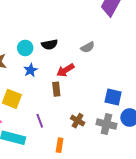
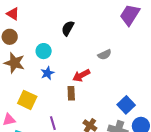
black semicircle: (50, 44) -> (68, 28), moved, turned 126
blue square: (113, 97) -> (126, 105), turned 30

